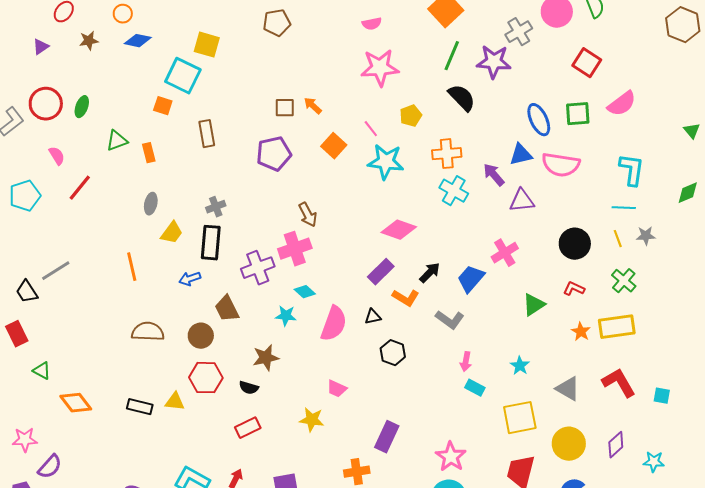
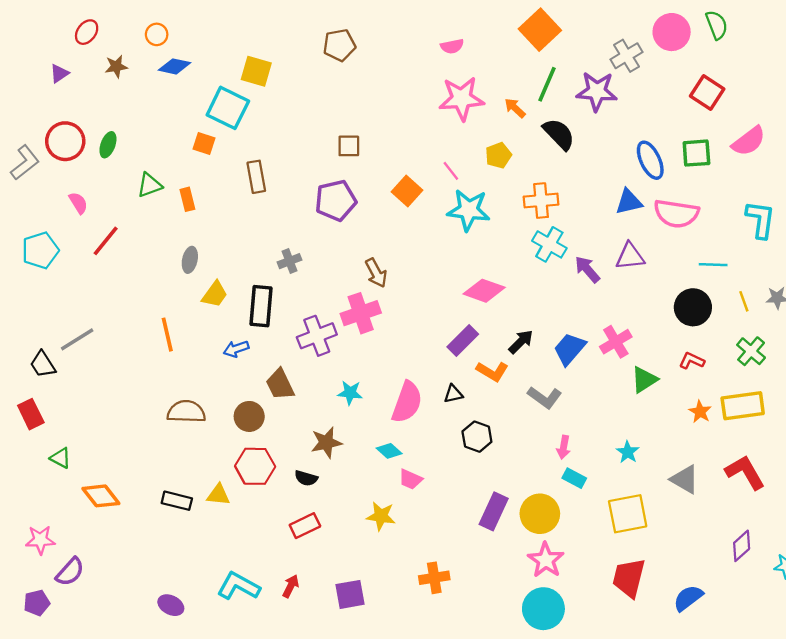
orange arrow: (313, 106) -> (515, 108), moved
purple arrow: (494, 175) -> (587, 269), moved
gray cross: (216, 207) -> (290, 261), moved
cyan line: (624, 208) -> (713, 265), moved
pink cross: (505, 253) -> (616, 342), moved
cyan diamond: (305, 292) -> (389, 451), moved
purple rectangle: (387, 437) -> (494, 511), moved
yellow circle: (569, 444) -> (540, 514), moved

